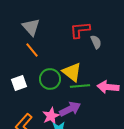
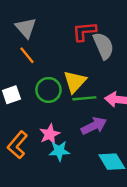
gray semicircle: (96, 42) -> (103, 46), size x1.6
yellow triangle: (72, 72) -> (75, 82), turned 35
purple arrow: (70, 109) -> (94, 126), moved

